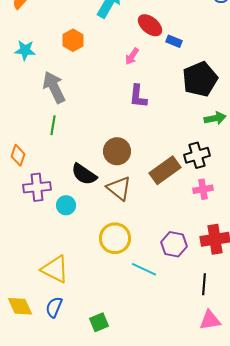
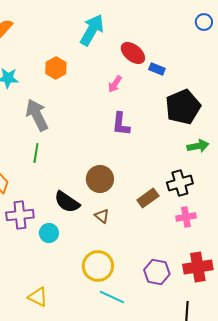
brown rectangle: (165, 170) -> (148, 198), size x0.7
brown triangle: (119, 188) -> (102, 216), size x0.6
yellow triangle: (55, 269) -> (38, 297), size x0.7
cyan line: (144, 269) -> (112, 297), moved

